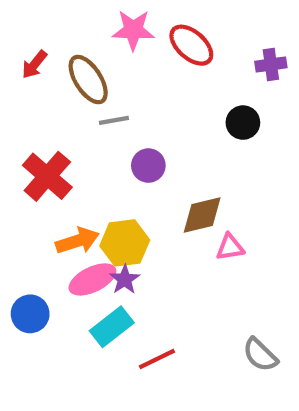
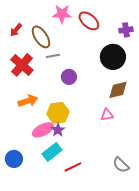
black circle: (243, 123) -> (113, 57), size x1.6
red cross: (47, 176) -> (22, 65), moved
brown diamond: (202, 215) -> (118, 90), moved
orange arrow: (77, 241) -> (28, 101), moved
blue circle: (30, 314) -> (14, 159), moved

